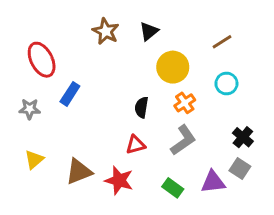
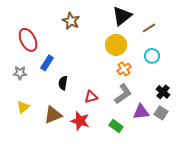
black triangle: (149, 31) -> (122, 16), moved, size x1.5
black semicircle: (141, 107) -> (63, 83), moved
purple triangle: (213, 182) -> (141, 112), moved

